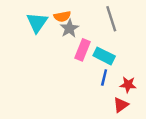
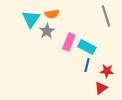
gray line: (111, 19) -> (106, 16), moved
gray star: (69, 28) -> (47, 31), moved

